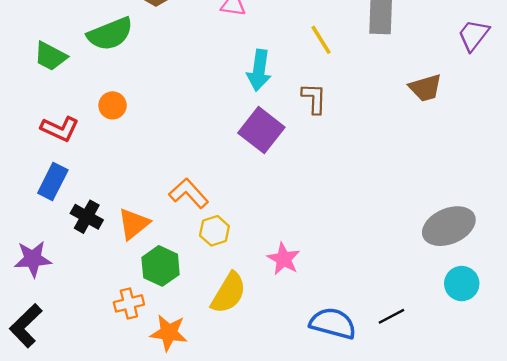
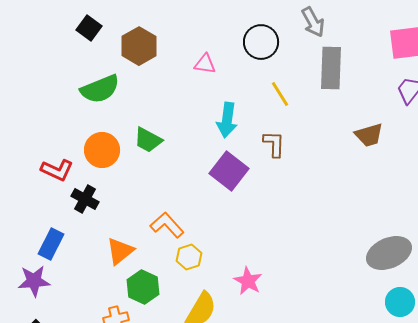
green trapezoid: (50, 56) -> (148, 140), moved
orange circle: (113, 105) -> (102, 150), size x1.5
blue rectangle: (53, 182) -> (51, 244), moved
black cross: (87, 217) -> (85, 199), moved

